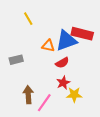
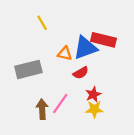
gray rectangle: (16, 60) -> (28, 69), size x1.6
red star: (63, 83) -> (93, 94), moved
pink line: (44, 103) -> (60, 103), moved

